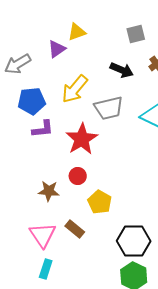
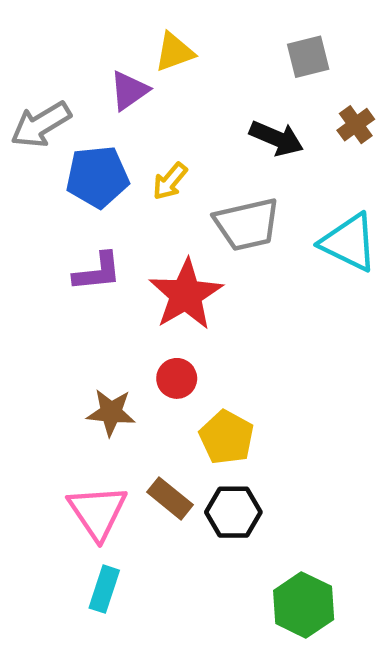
yellow arrow: (75, 89) -> (170, 181), size x0.6
blue pentagon: (32, 101) -> (97, 177), moved
black hexagon: (134, 241) -> (233, 512), moved, size x0.7

